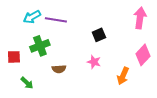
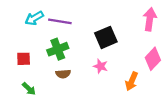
black square: (99, 35) -> (106, 37), size x1.5
green cross: (40, 46) -> (58, 49), moved
red square: (14, 57) -> (24, 59), moved

